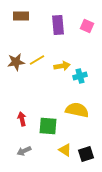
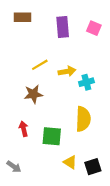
brown star: (16, 62) -> (33, 94), moved
yellow semicircle: (77, 110) -> (83, 119), turned 80
gray arrow: (24, 151) -> (14, 167), moved, turned -120

